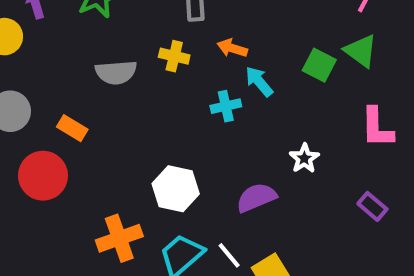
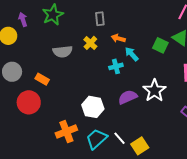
yellow cross: (174, 56) -> (90, 43), turned 32
white star: (304, 158) -> (154, 91), size x1.6
purple semicircle: (256, 198) -> (128, 97), moved

